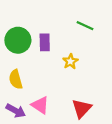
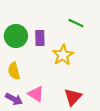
yellow star: (70, 61) -> (63, 55), size x1.5

